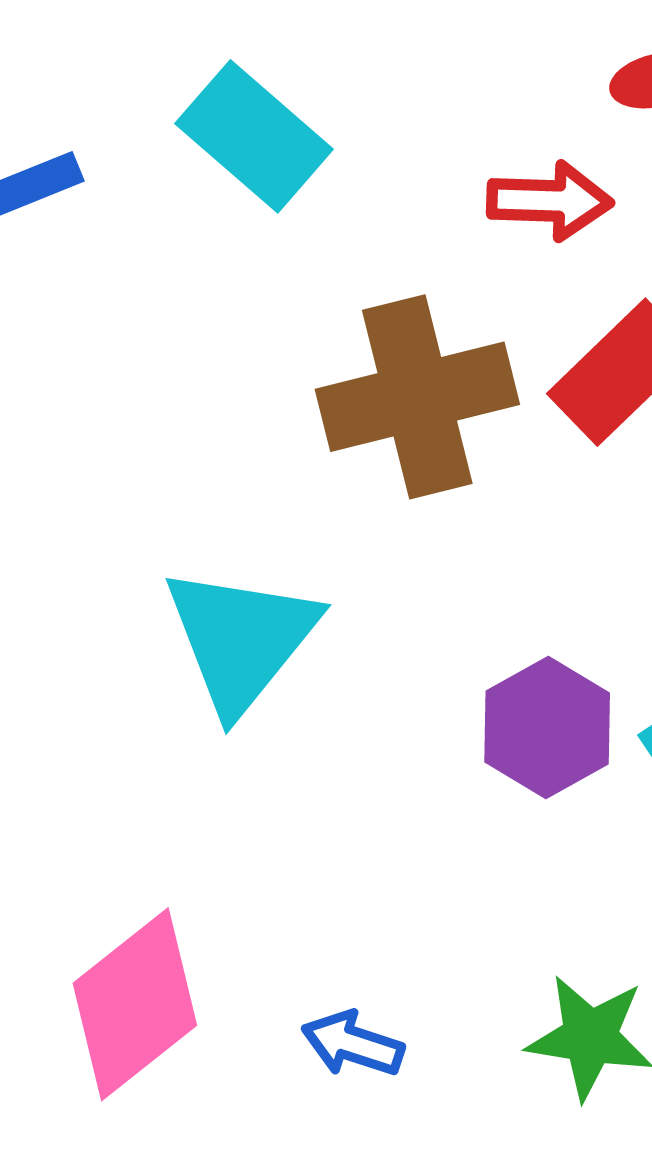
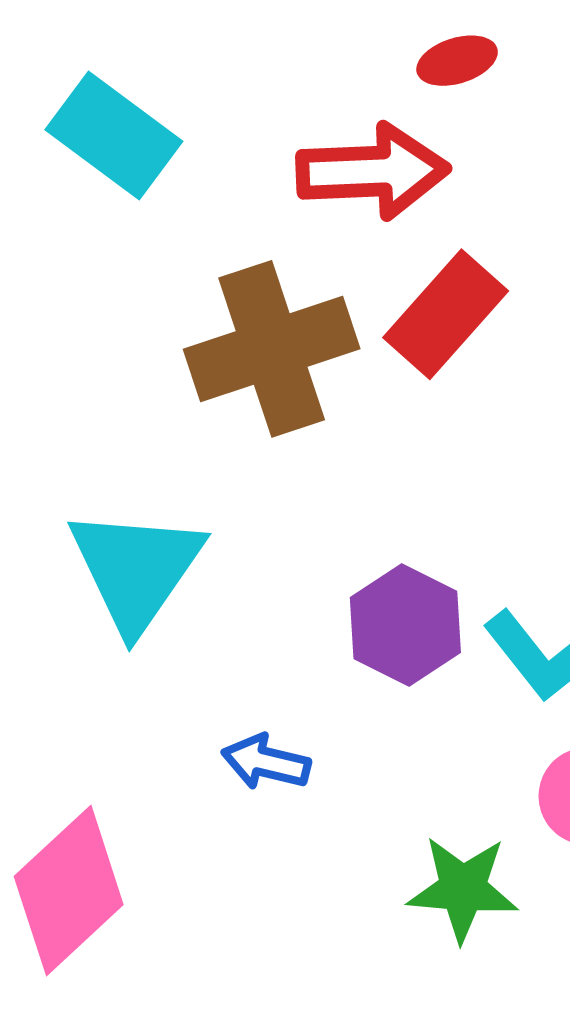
red arrow: (550, 201) -> (373, 171), size x1.4
blue arrow: (353, 1044) -> (266, 762), moved

